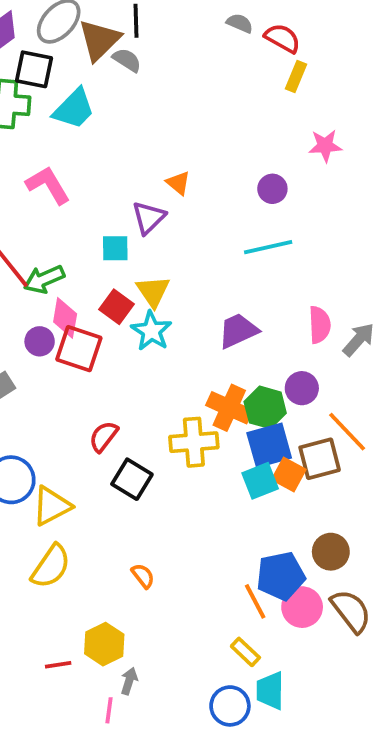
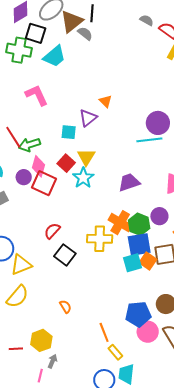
purple circle: (272, 189) -> (158, 123), moved, size x1.5
orange line: (255, 601) -> (104, 332), moved

